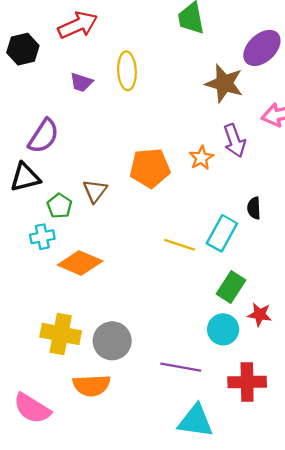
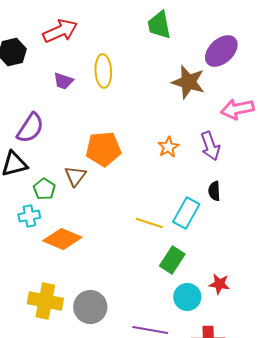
purple arrow: (235, 141) -> (210, 146), moved
orange pentagon: (150, 168) -> (103, 149), moved
green rectangle: (231, 287) -> (172, 260), moved

